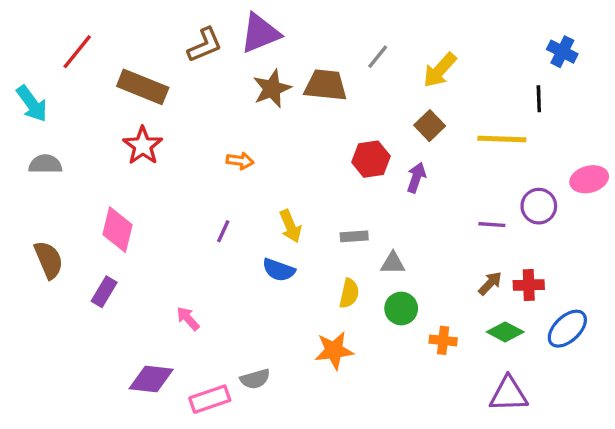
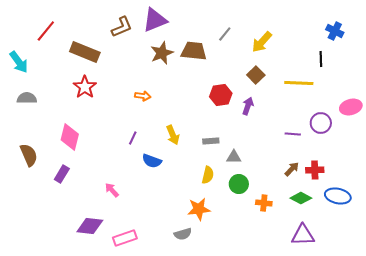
blue semicircle: (279, 270) -> (152, 161), moved
blue ellipse: (567, 329) -> (338, 196), turned 55
gray semicircle: (255, 379) -> (183, 234), moved

